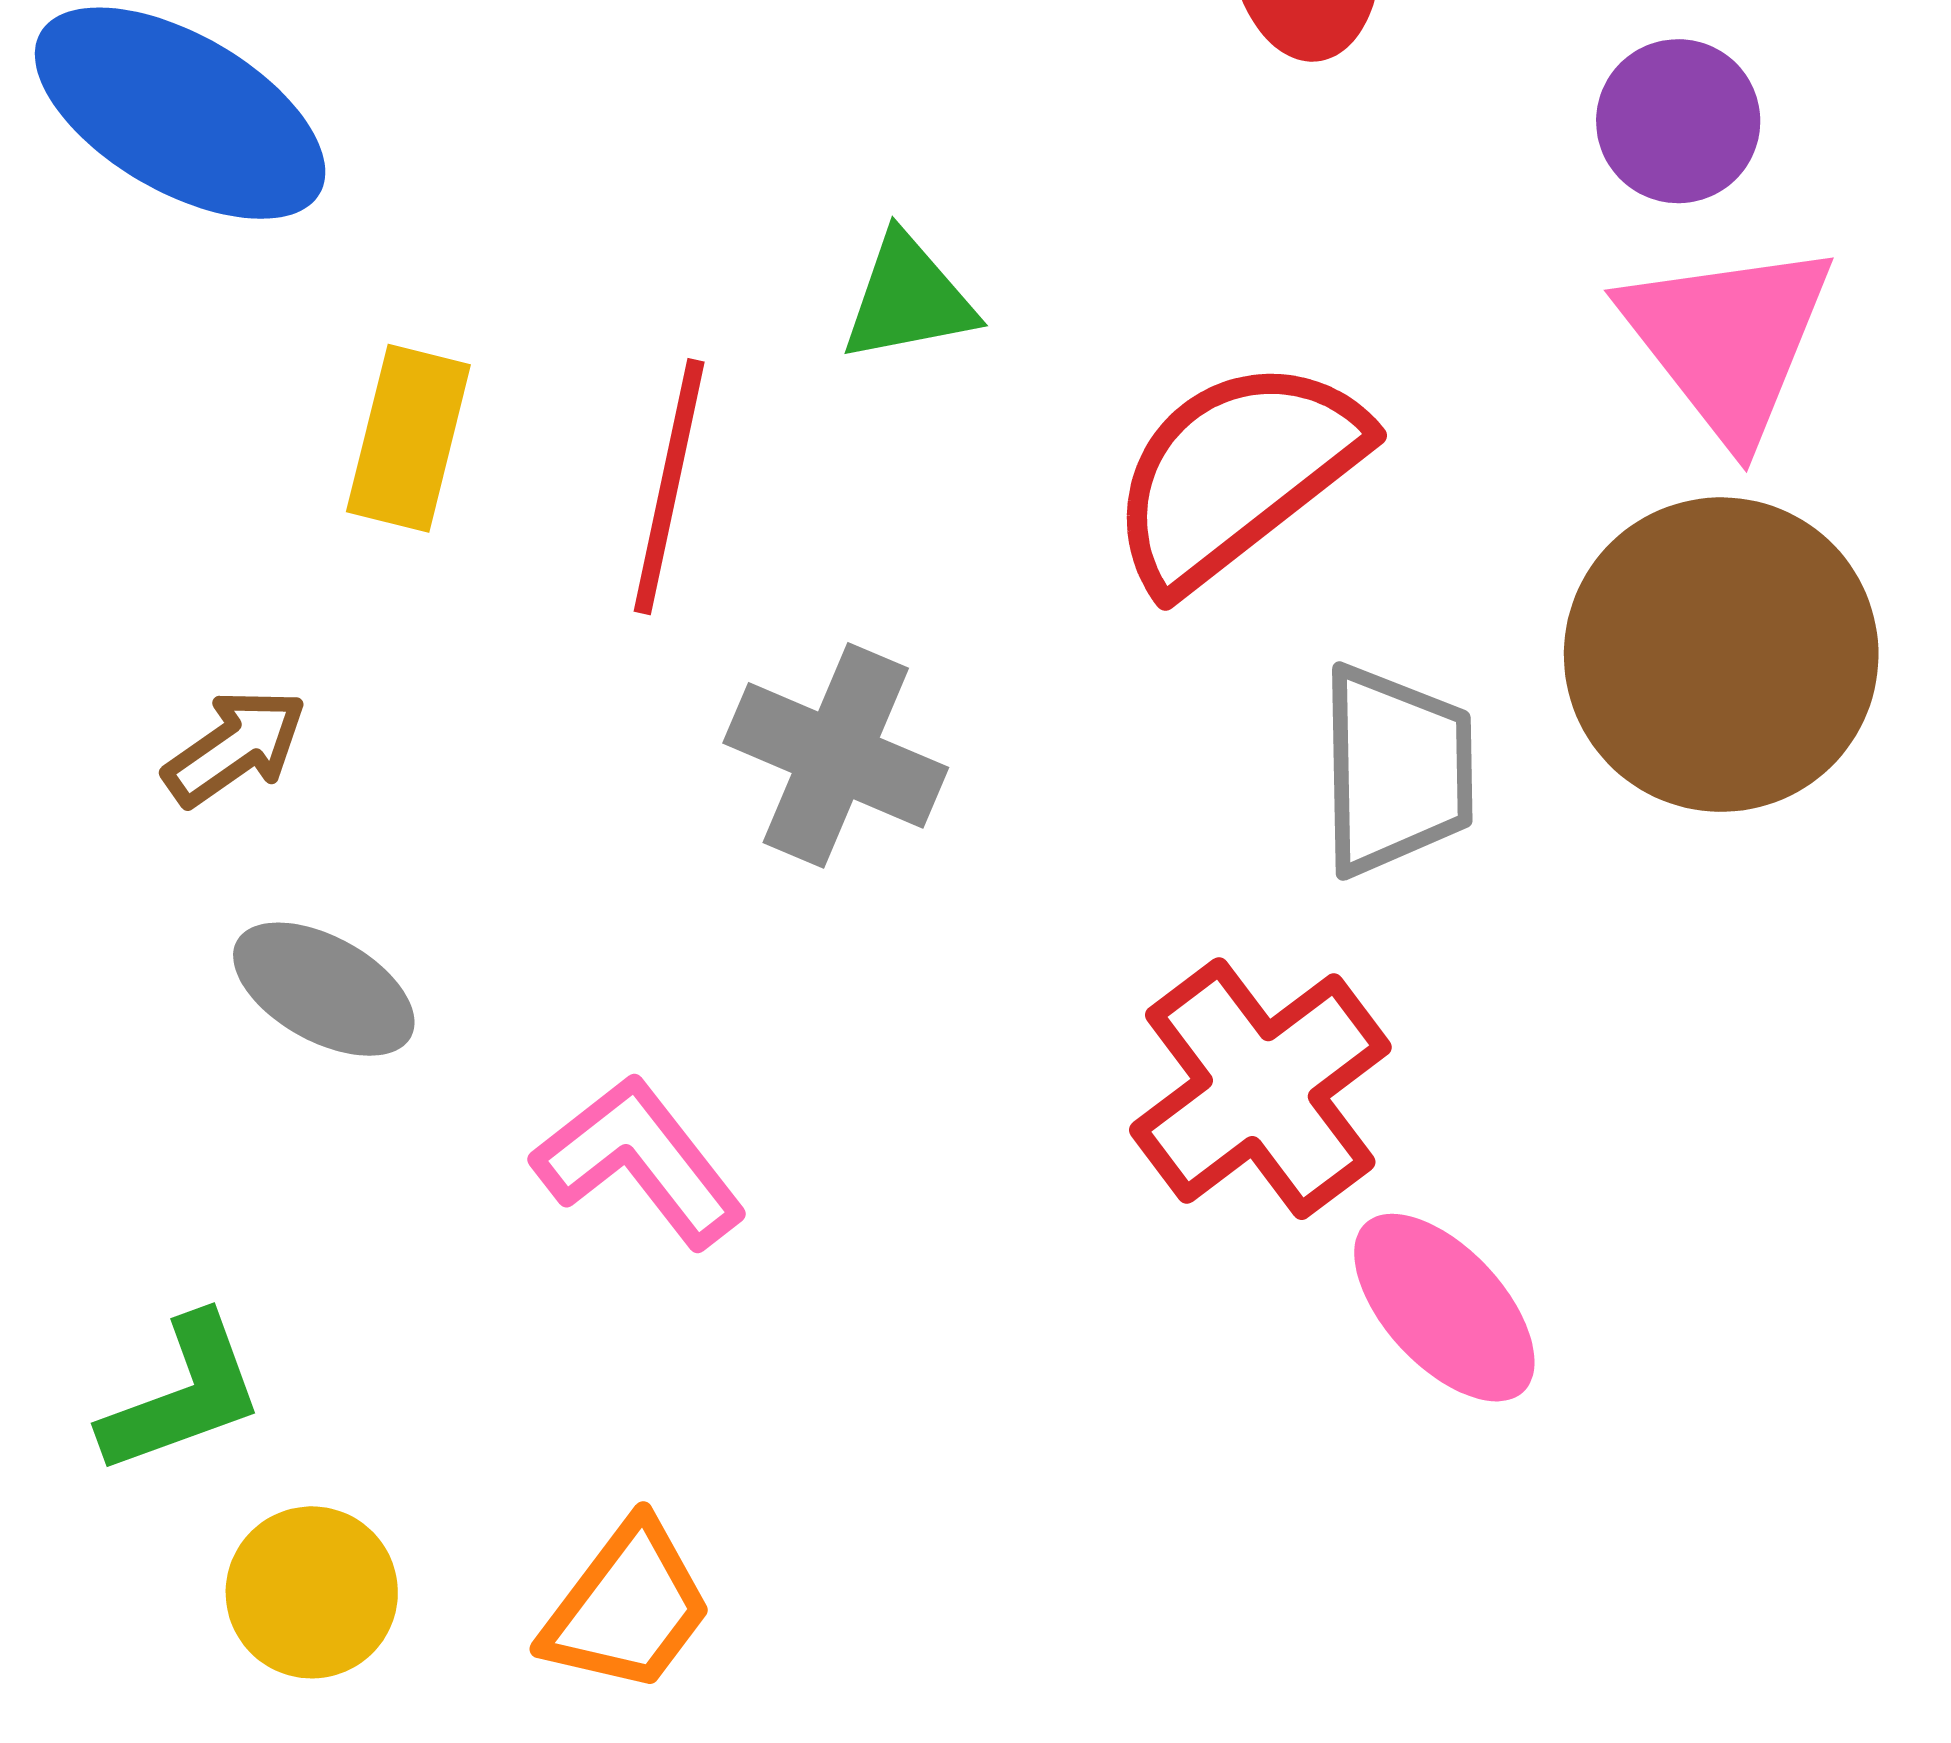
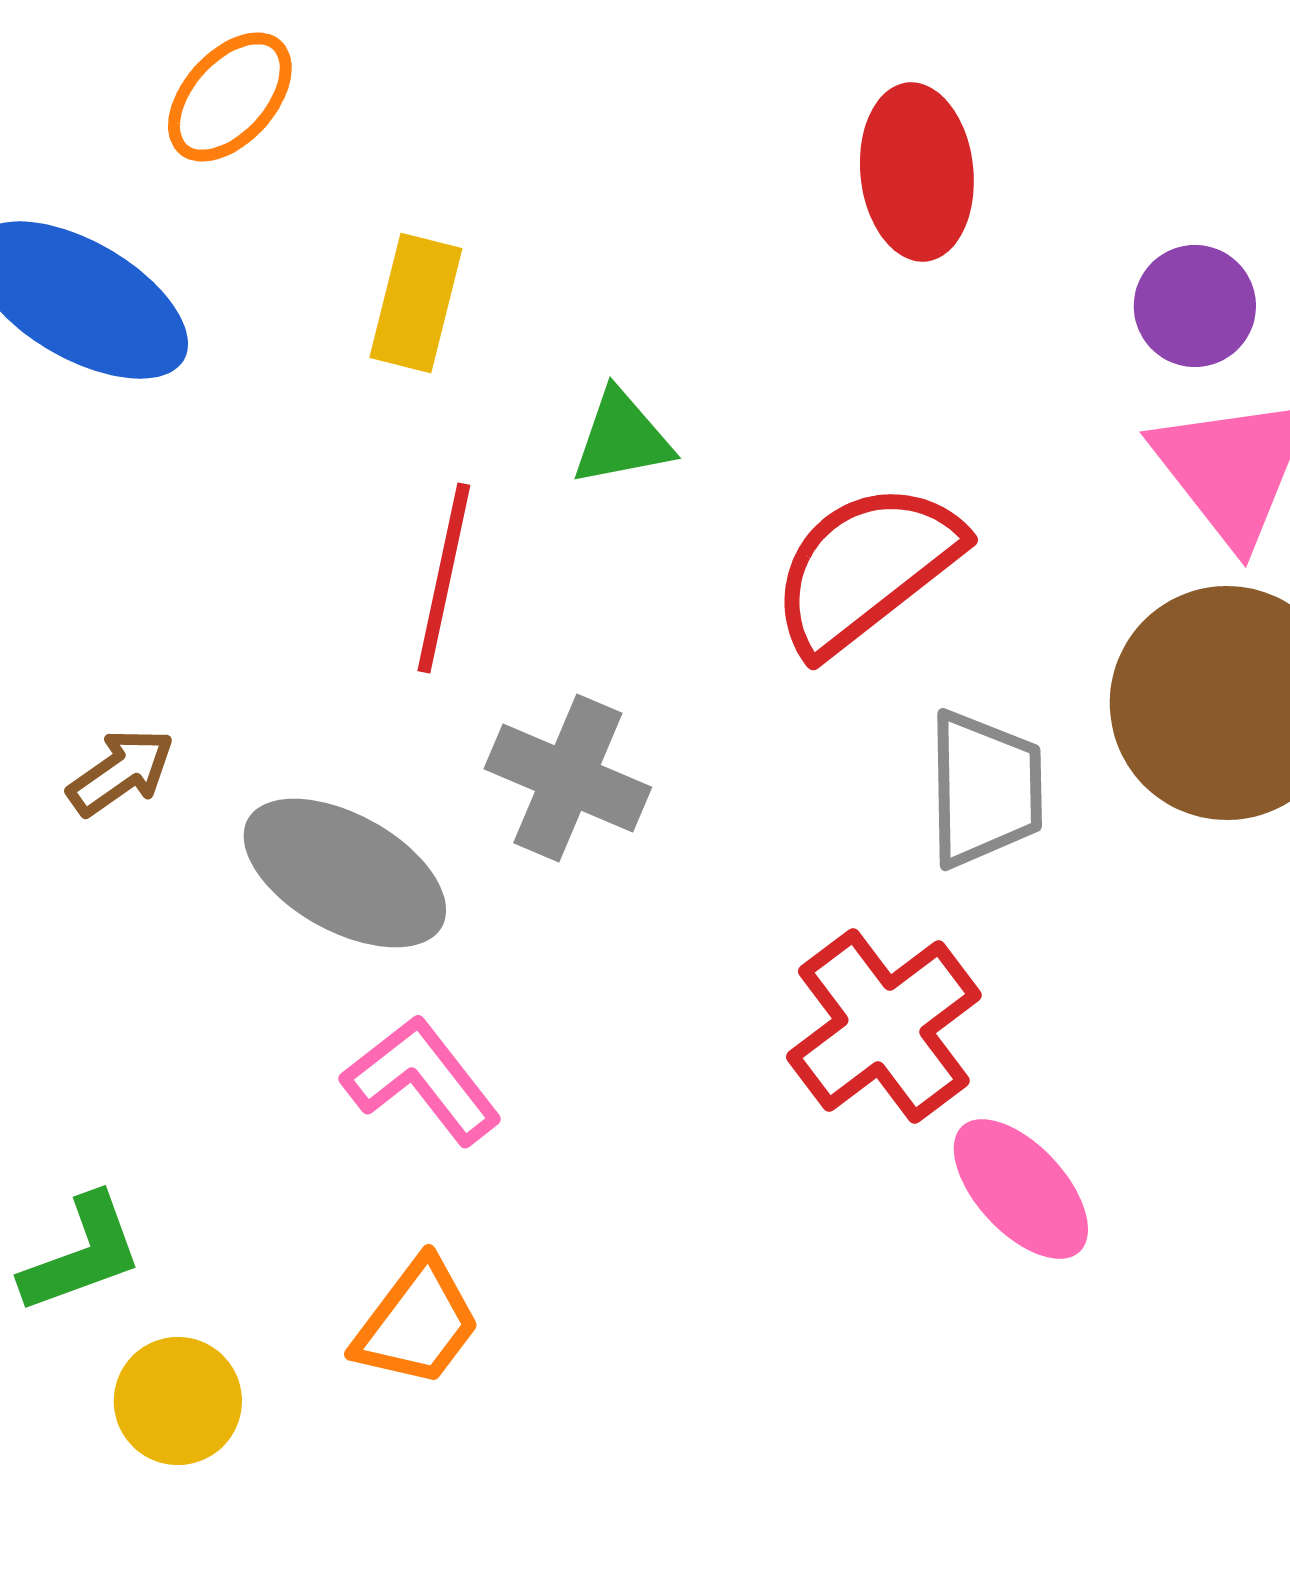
yellow rectangle: (408, 438) -> (416, 303), moved
gray ellipse: (324, 989) -> (345, 873), moved, size x1.5
orange trapezoid: (627, 1607) -> (417, 1323), moved

